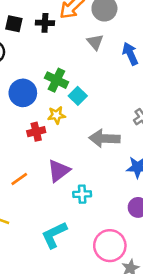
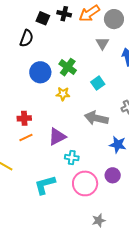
black cross: (45, 23) -> (64, 14), moved
cyan square: (78, 96) -> (98, 83), moved
red cross: (36, 132) -> (24, 118), moved
pink circle: (110, 246) -> (85, 183), moved

